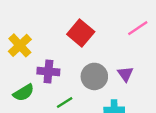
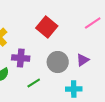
purple triangle: (125, 74) -> (83, 60), turned 32

